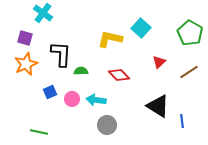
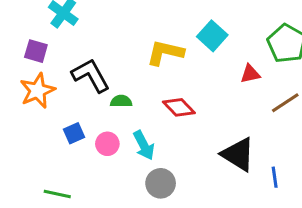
black L-shape: (61, 54) -> (91, 75), turned -32
red triangle: (159, 62) -> (250, 74), moved, turned 32
cyan arrow: (96, 100) -> (144, 145), turned -126

